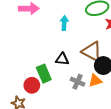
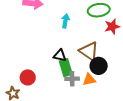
green rectangle: (44, 74) -> (66, 68), moved
gray cross: (78, 82) -> (72, 79), turned -32

